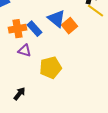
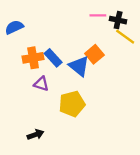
blue triangle: (57, 19) -> (79, 66), moved
black arrow: (20, 94) -> (35, 135), turned 32

